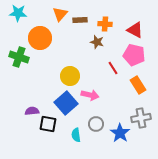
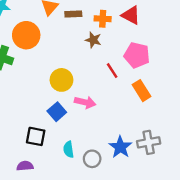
red triangle: (135, 30) -> (131, 15), moved
blue square: (66, 103) -> (57, 112), size x0.7
purple semicircle: (32, 111) -> (25, 166), moved
gray cross: (141, 118) -> (149, 142), moved
gray circle: (96, 124) -> (92, 159), moved

